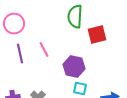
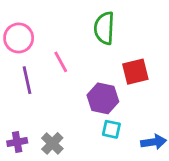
red square: (97, 35) -> (135, 72), moved
pink line: (44, 50) -> (61, 62), moved

